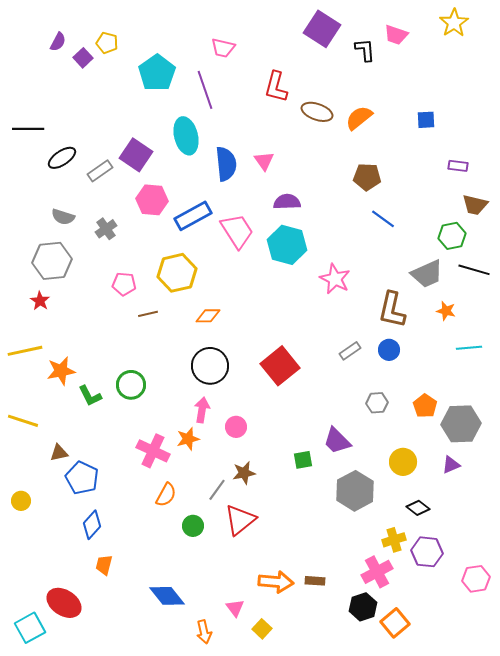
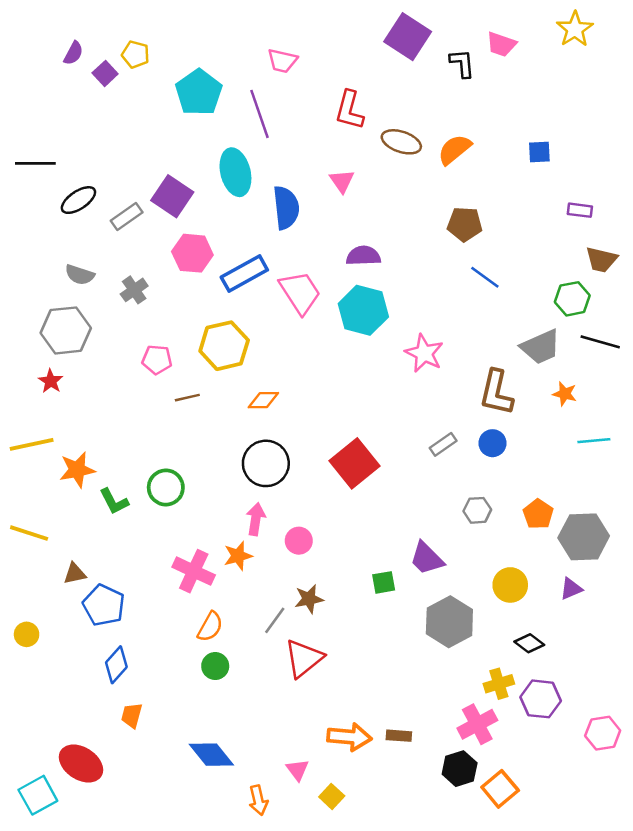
pink triangle: (264, 161) -> (342, 181), moved
green circle: (193, 526) -> (215, 666), moved

